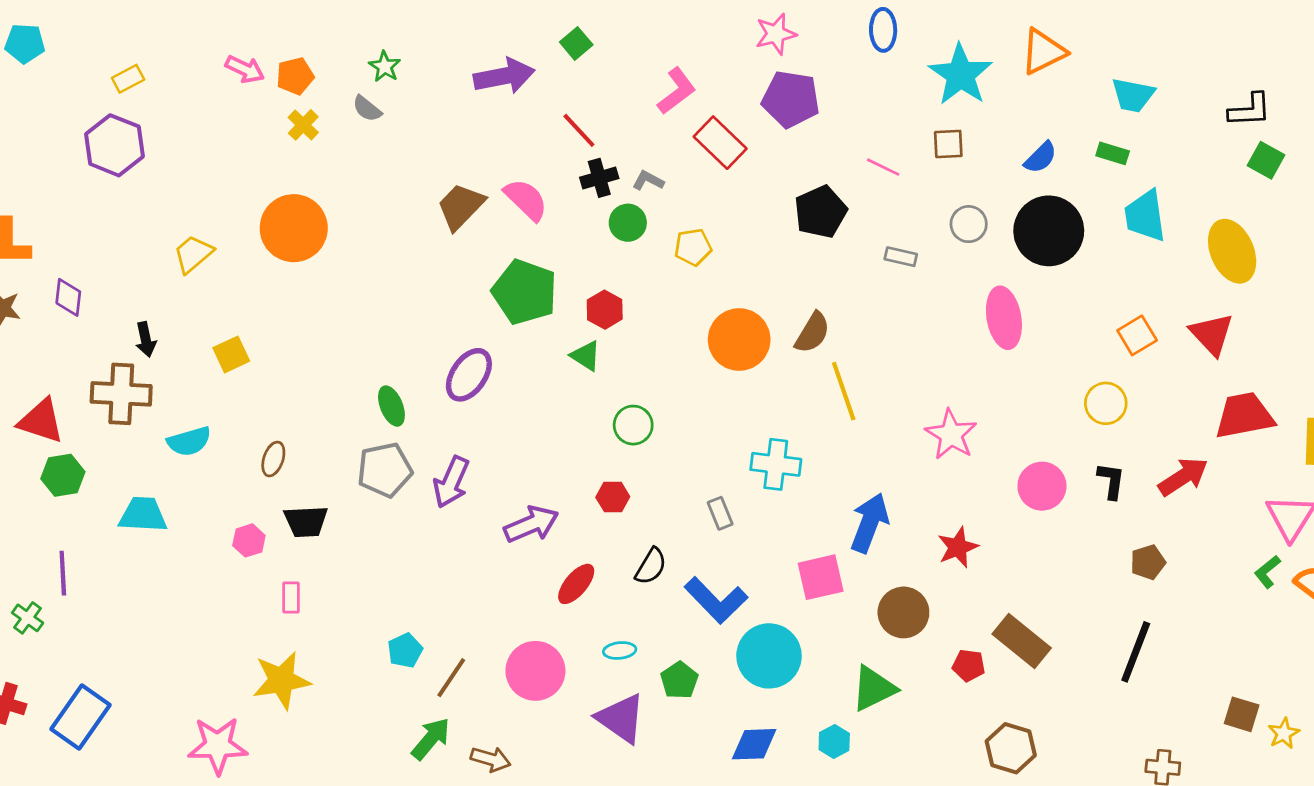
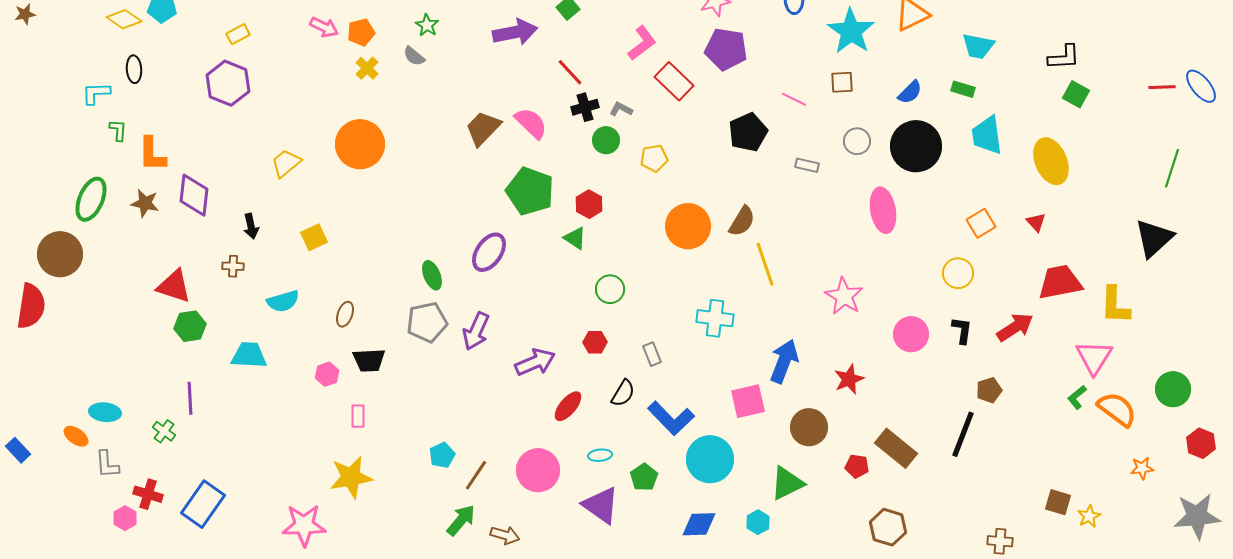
purple diamond: (68, 297) -> (194, 195), size x1.5
red triangle: (1212, 334) -> (1036, 222), size x0.6
brown cross: (121, 394) -> (233, 266), size x0.5
gray rectangle: (720, 513) -> (652, 354), moved
black line: (1136, 652) -> (963, 434), moved

